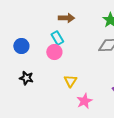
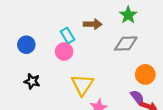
brown arrow: (66, 18) -> (93, 24), moved
yellow triangle: (70, 81) -> (82, 85), size x1.5

